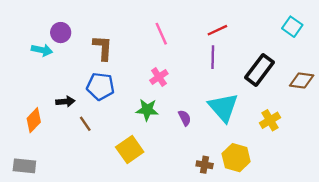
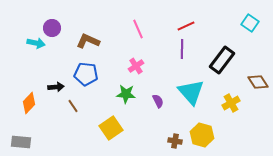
brown L-shape: (103, 48) -> (88, 41), turned -70
brown diamond: (302, 80) -> (258, 82), moved, turned 50

